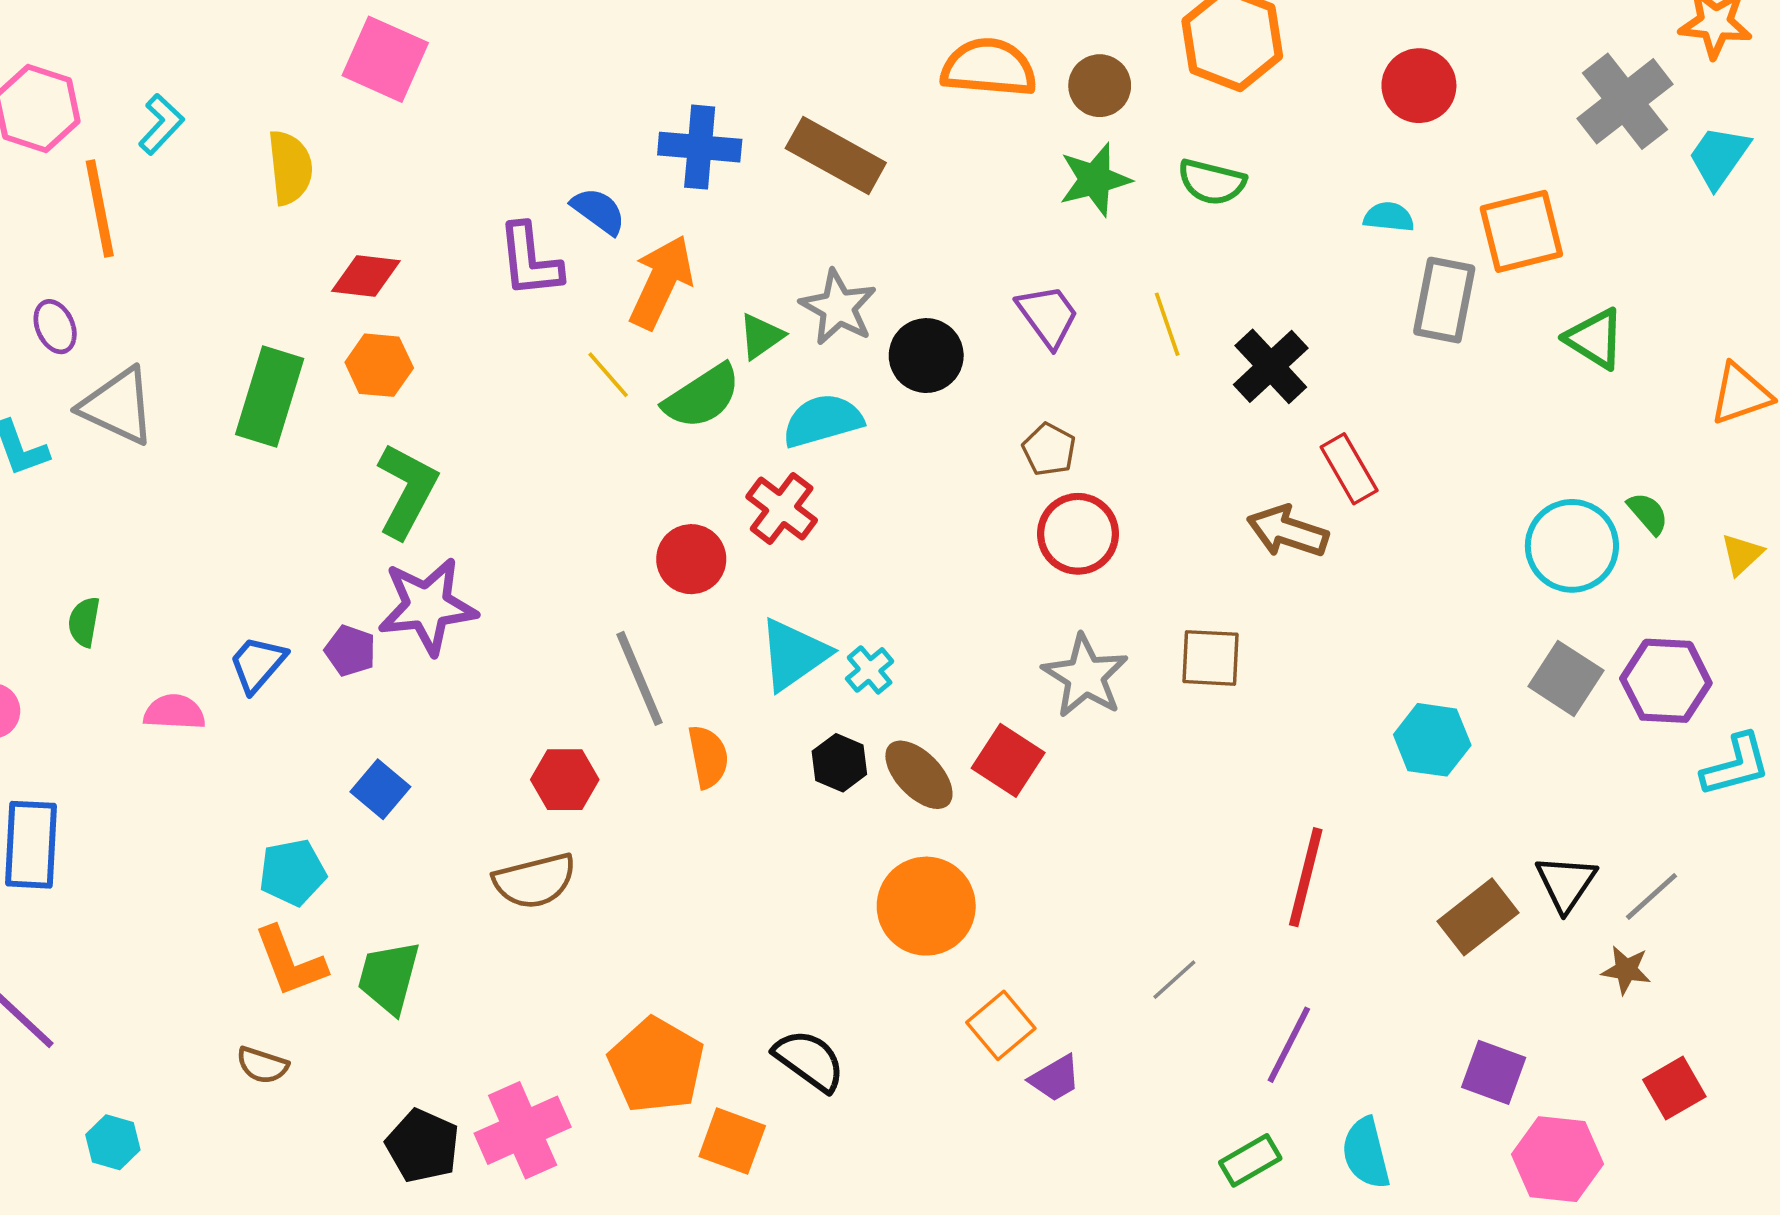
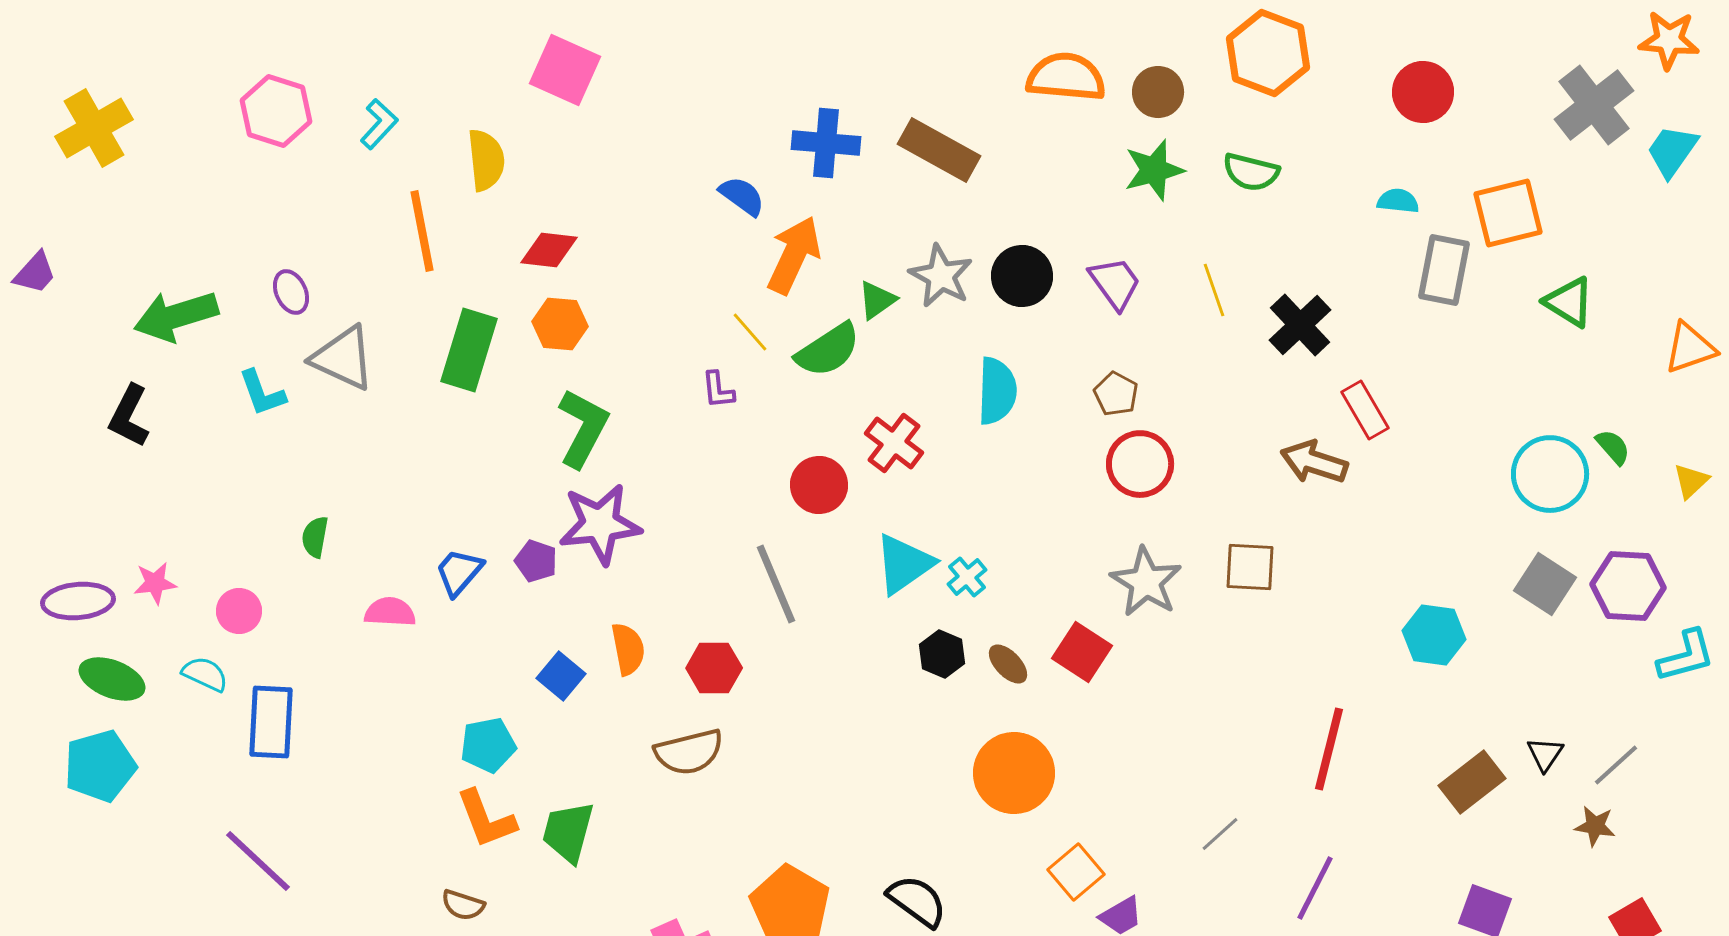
orange line: (100, 209) -> (422, 231), moved
purple L-shape: (530, 260) -> (718, 390), moved, size x0.6
black circle: (926, 356) -> (1022, 276), moved
cyan semicircle: (823, 421) -> (997, 391), moved, turned 108
orange semicircle: (708, 757) -> (628, 649), moved
brown ellipse: (919, 775) -> (1008, 664), size x0.7
black triangle: (1566, 883) -> (1545, 754), size x0.7

